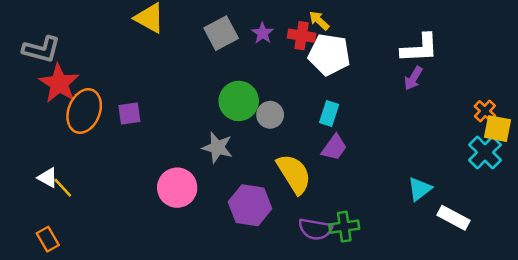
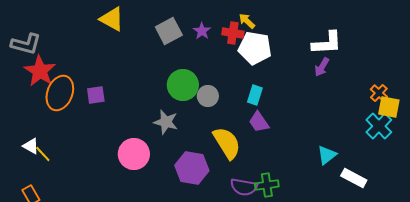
purple trapezoid: (334, 147) -> (259, 122), turned 110

